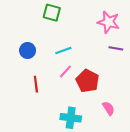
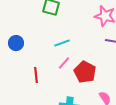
blue circle: (28, 50) -> (16, 43), moved

